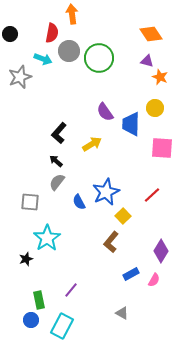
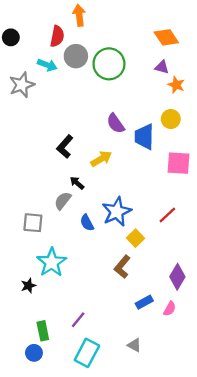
black arrow: (56, 161) -> (77, 183), moved
cyan rectangle: (62, 326) -> (87, 353), moved

